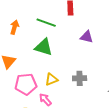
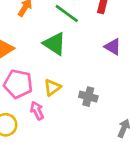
yellow triangle: (51, 79) -> (52, 87), turned -32

